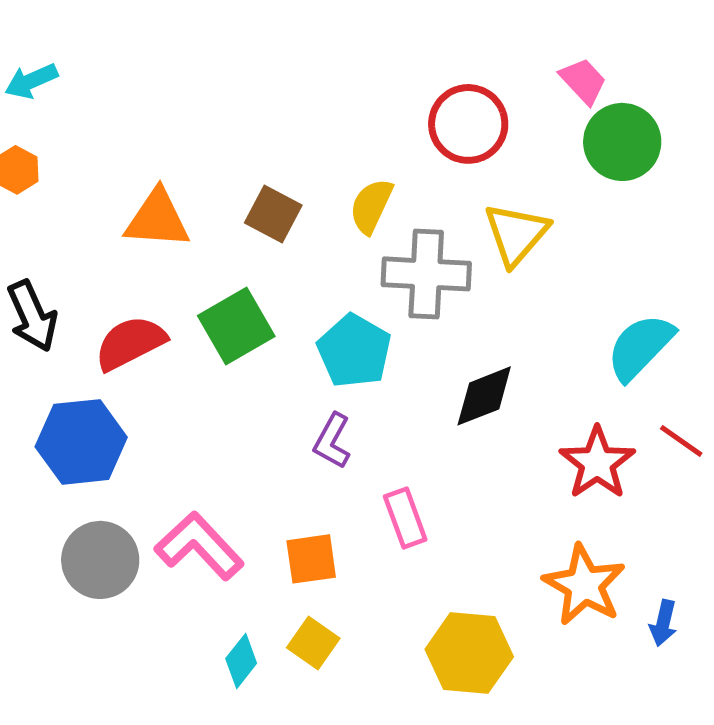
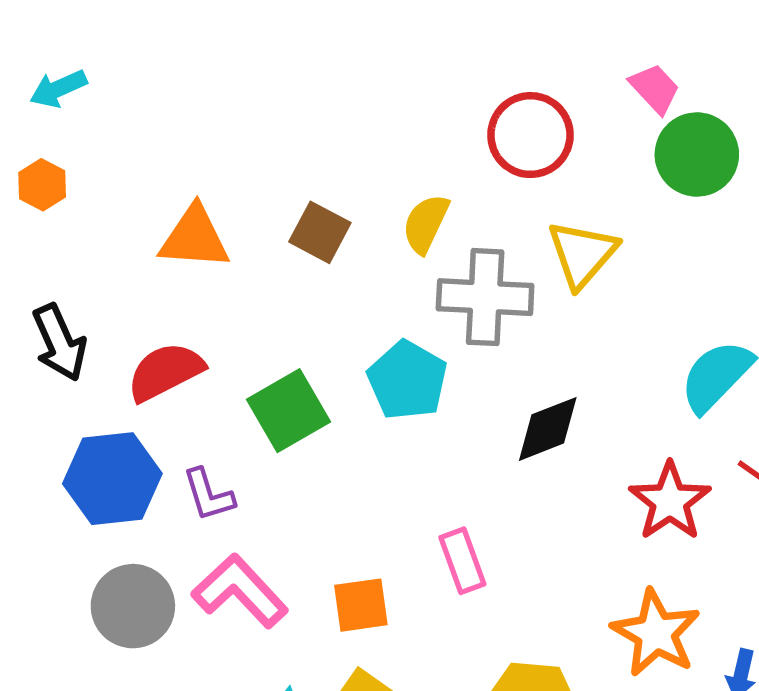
green square: (236, 326) -> (288, 411), moved
purple L-shape: (332, 441) -> (209, 495), moved, turned -46

